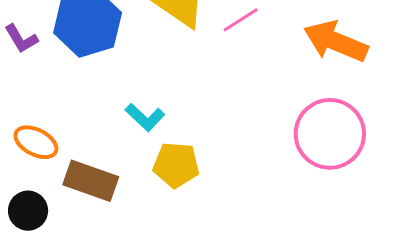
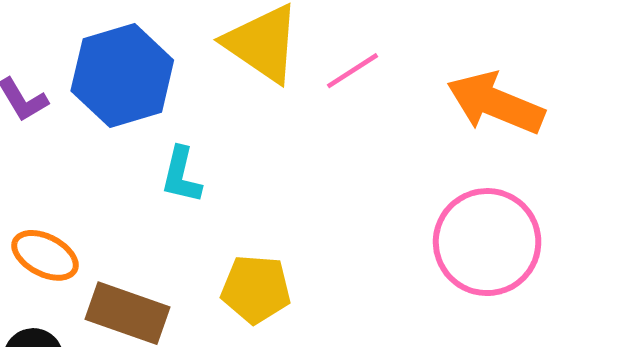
cyan L-shape: (145, 117) -> (181, 175), moved, turned 60

